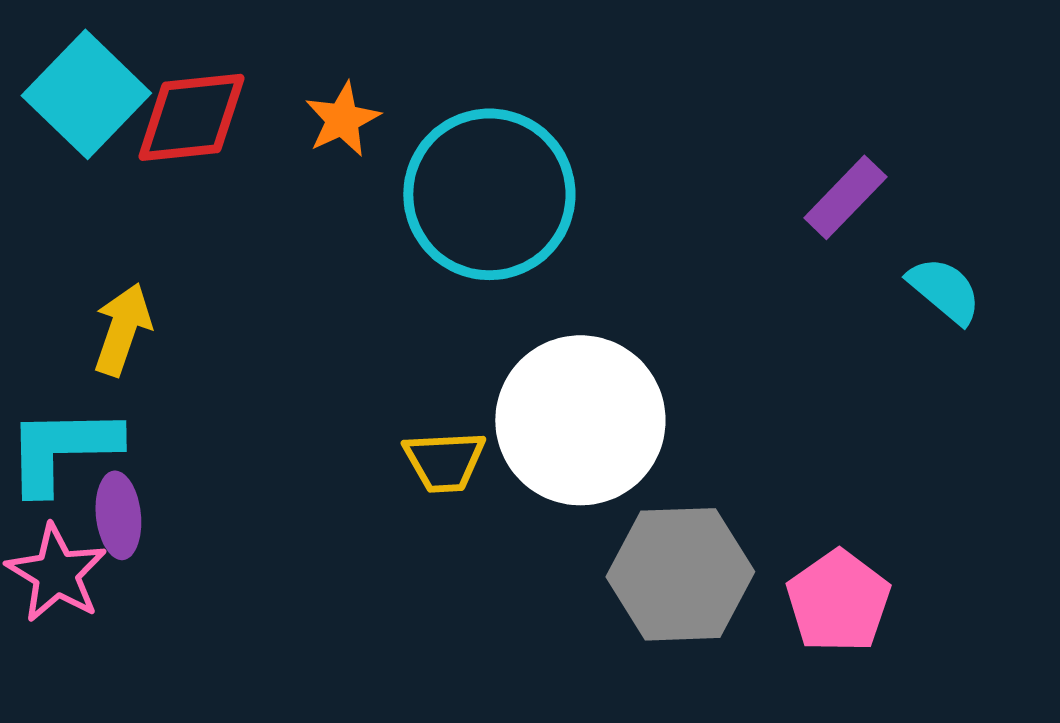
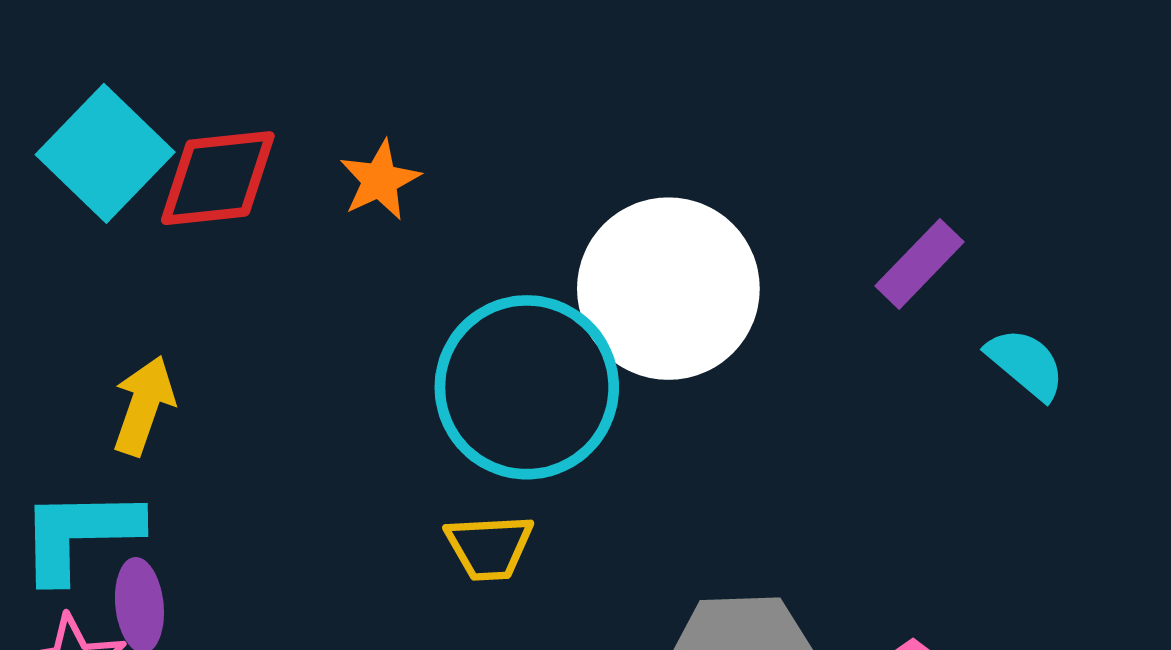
cyan circle: (489, 194) -> (527, 387), moved
white circle: (580, 420) -> (668, 289), moved

